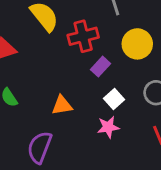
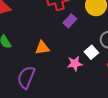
white square: (114, 99) -> (91, 52), moved

